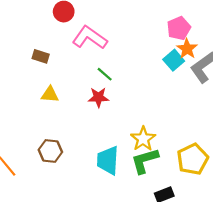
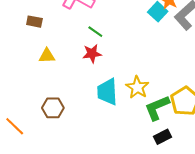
cyan trapezoid: (108, 160) -> (107, 92), moved
green L-shape: (145, 161) -> (157, 108), moved

